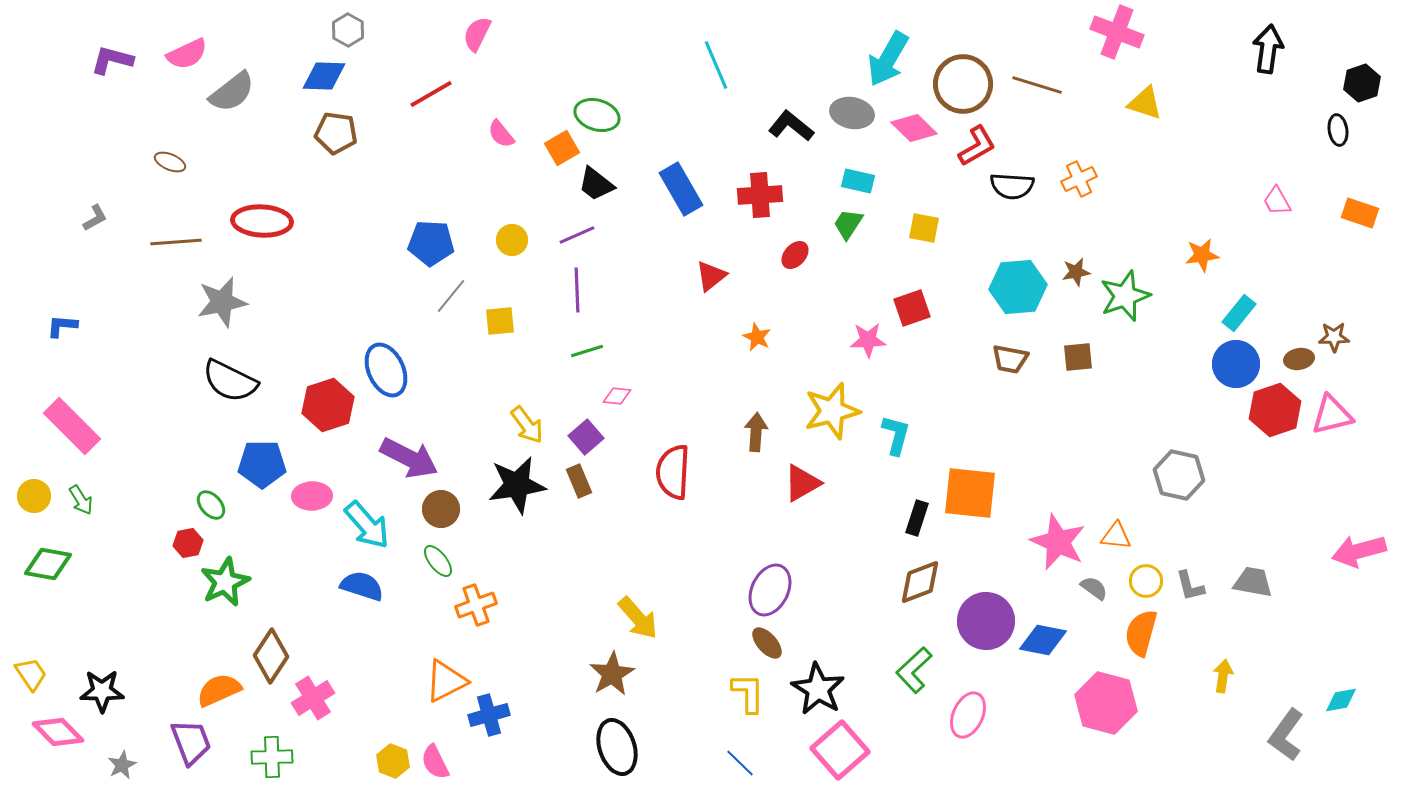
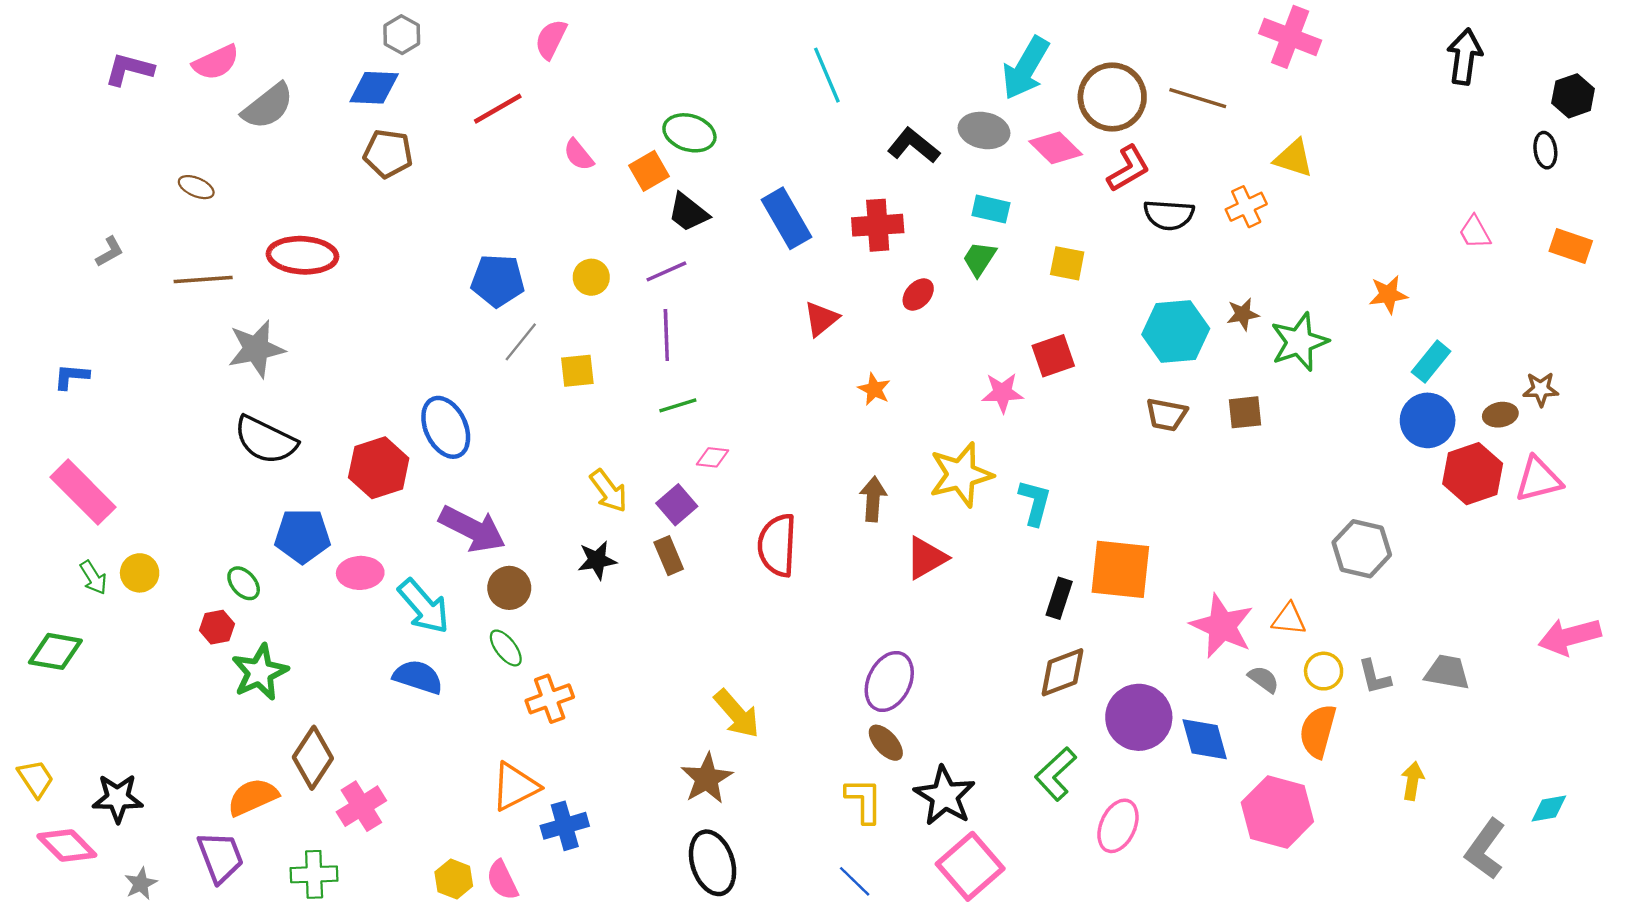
yellow triangle: (1145, 103) -> (1294, 158), moved
black star: (517, 485) -> (597, 560), size x0.6
yellow circle: (34, 496) -> (140, 573), moved
blue diamond: (1043, 640) -> (1205, 739), turned 63

